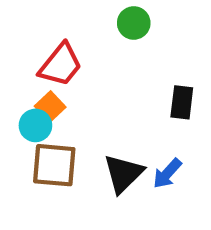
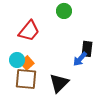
orange square: (50, 107) -> (27, 63), moved
blue arrow: (167, 174) -> (80, 59), moved

